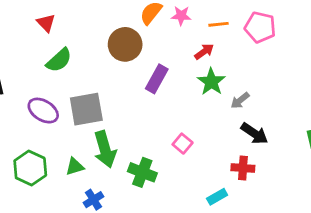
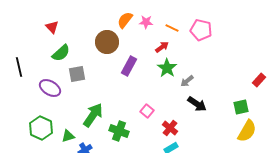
orange line: (218, 24) -> (172, 28), turned 32
gray square: (86, 109) -> (77, 74), moved, size x0.7
green arrow: (105, 149) -> (93, 115), turned -130
green triangle: (75, 167) -> (68, 136), moved
red cross: (243, 168) -> (170, 128), moved, turned 35

